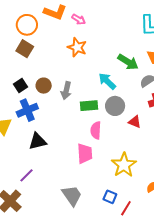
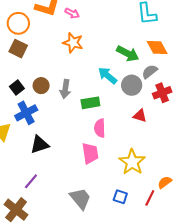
gray circle: (115, 106) -> (132, 85), moved
red line: (126, 208) -> (150, 198), moved

